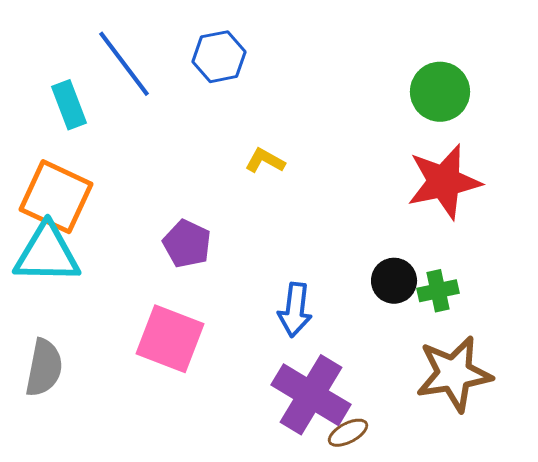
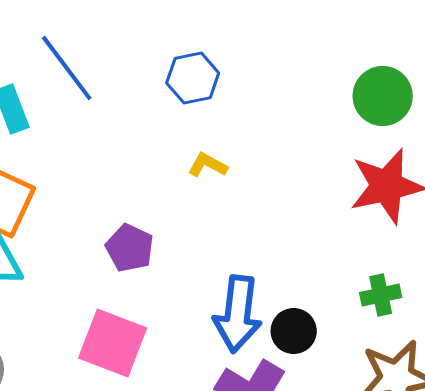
blue hexagon: (219, 57) -> (193, 78), moved
black circle: (394, 281) -> (294, 331), moved
blue arrow: (295, 310) -> (238, 314), size x1.4

